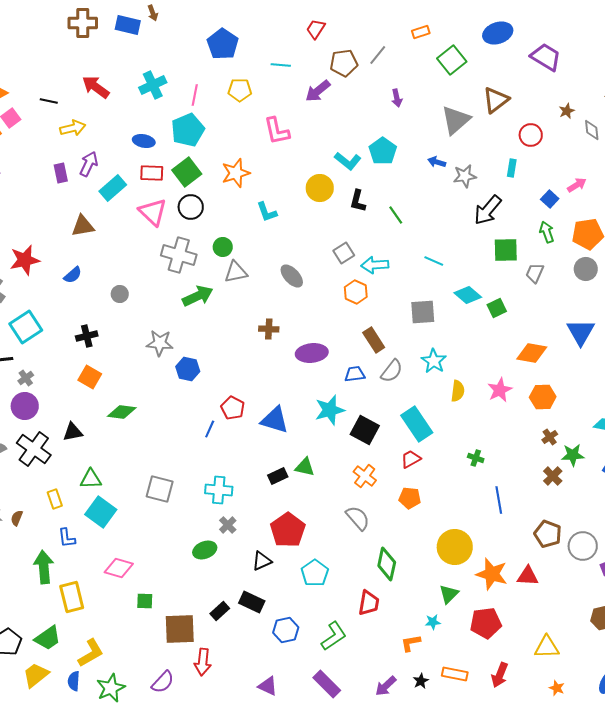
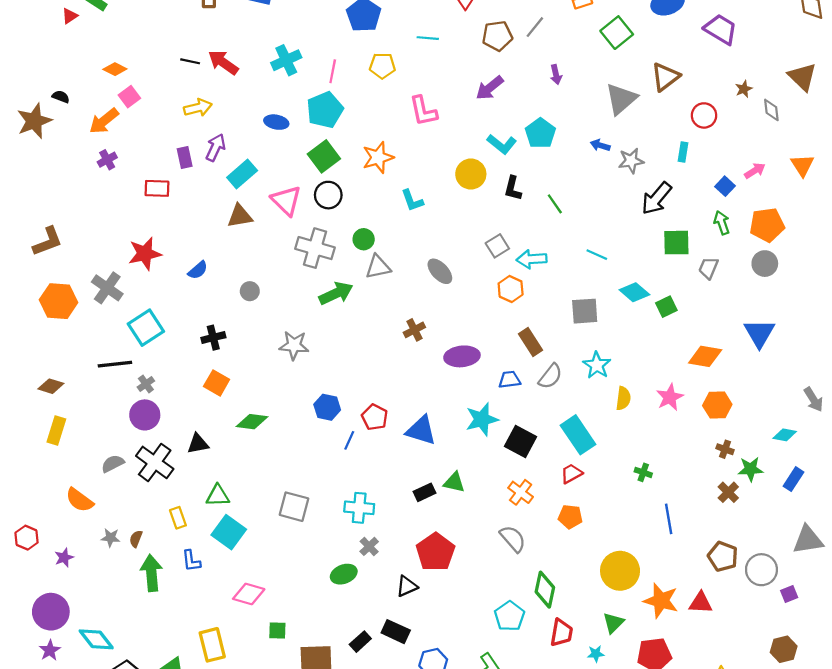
purple arrow: (318, 91) -> (490, 88), moved
black line: (49, 101) -> (190, 61), moved
red rectangle: (152, 173) -> (157, 188), moved
brown triangle: (83, 226) -> (240, 216), moved
brown cross: (269, 329) -> (414, 330), turned -30
blue hexagon: (188, 369) -> (327, 407), moved
brown cross: (550, 437) -> (725, 449), turned -35
green arrow: (44, 567) -> (151, 573), moved
cyan pentagon: (315, 573) -> (509, 616), moved
yellow rectangle: (72, 597) -> (212, 645), moved
red trapezoid: (369, 603) -> (561, 633), moved

